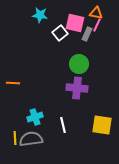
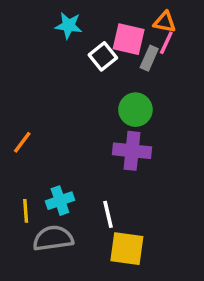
orange line: (13, 83) -> (22, 142), turned -56
yellow square: (102, 125) -> (127, 249), moved
yellow line: (15, 138) -> (26, 211), moved

